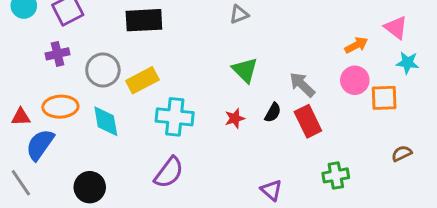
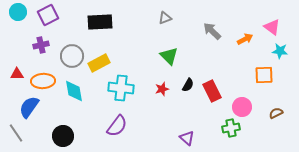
pink circle: (355, 80) -> (242, 107), moved
gray arrow: (302, 85) -> (212, 31), moved
red triangle: (21, 117) -> (17, 74), moved

